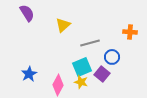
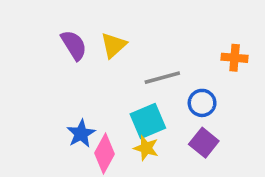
purple semicircle: (27, 13) -> (74, 45), moved
blue star: (29, 74) -> (81, 134), moved
purple square: (102, 74) -> (204, 143), moved

